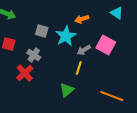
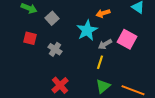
gray square: (42, 31) -> (52, 18), moved, turned 32
red cross: (25, 73) -> (60, 85), moved
green triangle: (67, 90) -> (103, 86), moved

